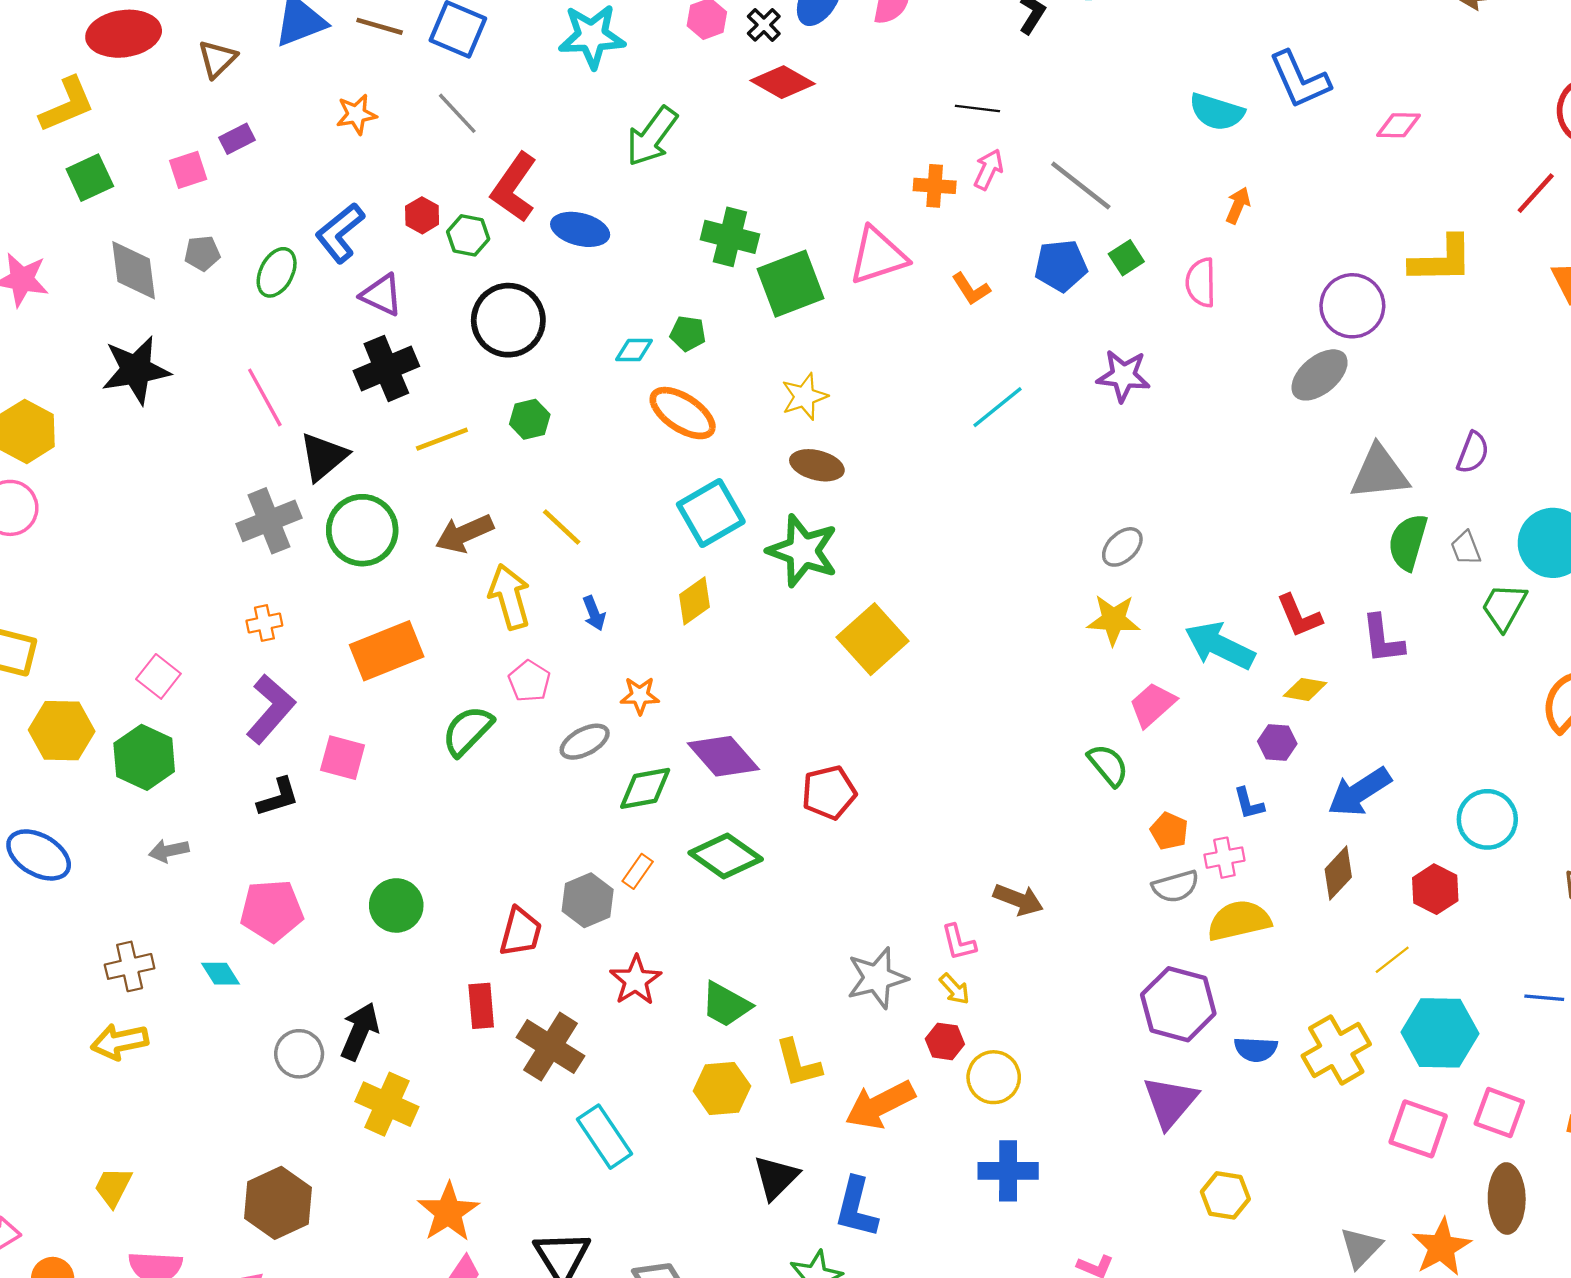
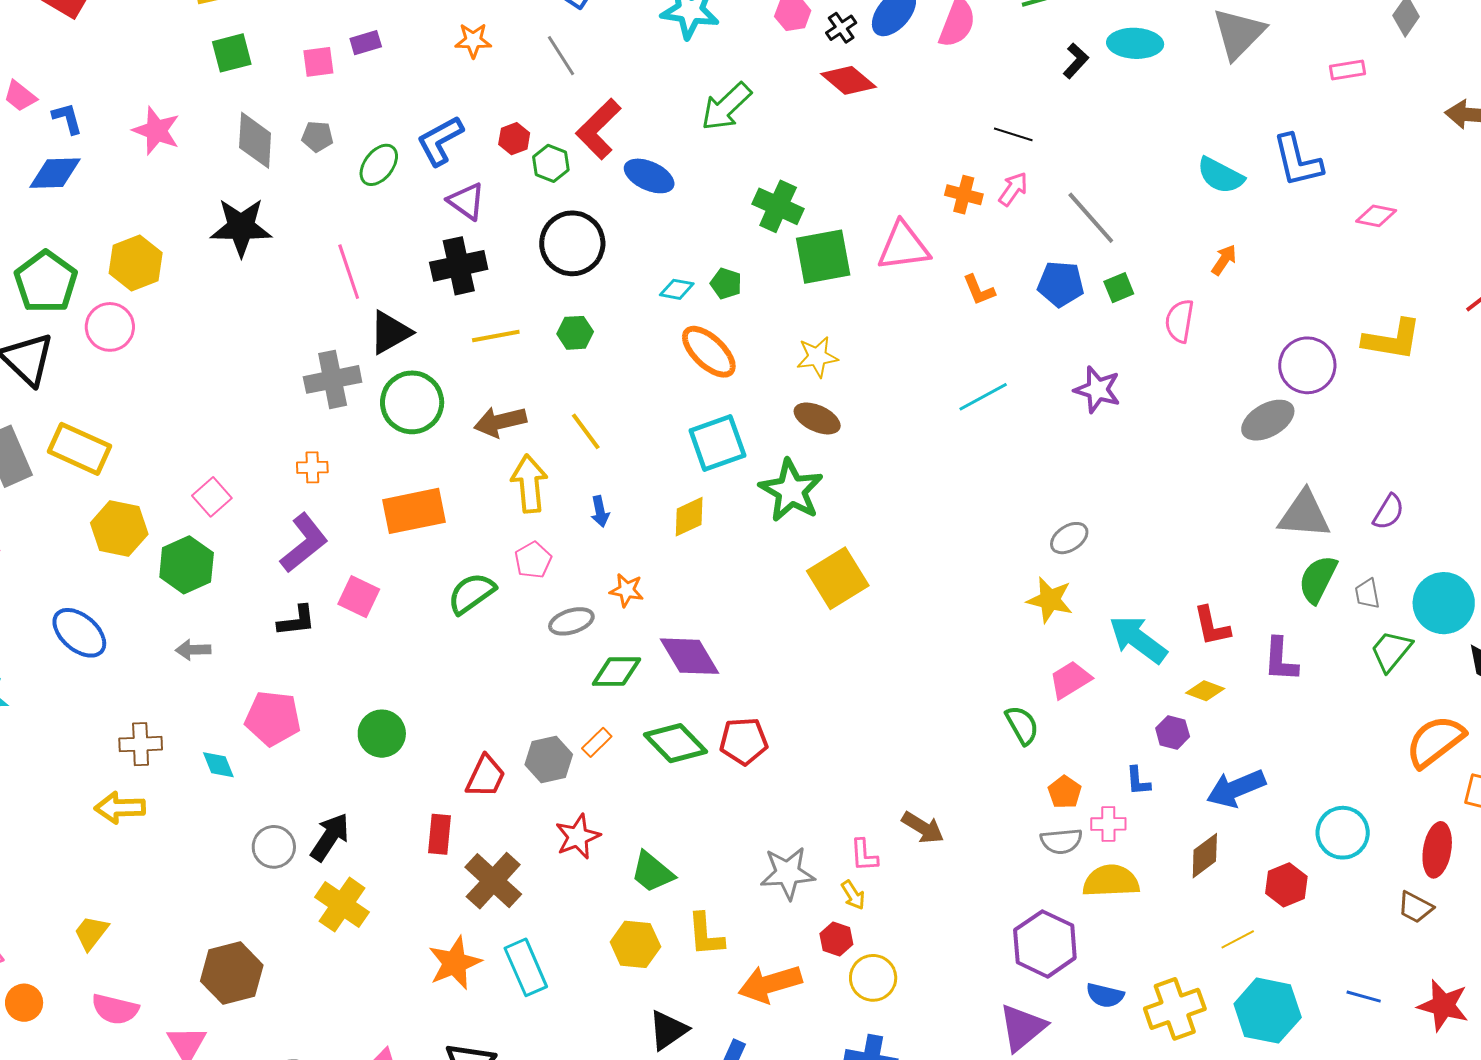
red pentagon: (829, 792) -> (744, 741), moved
orange star: (448, 1212) -> (455, 963), moved

